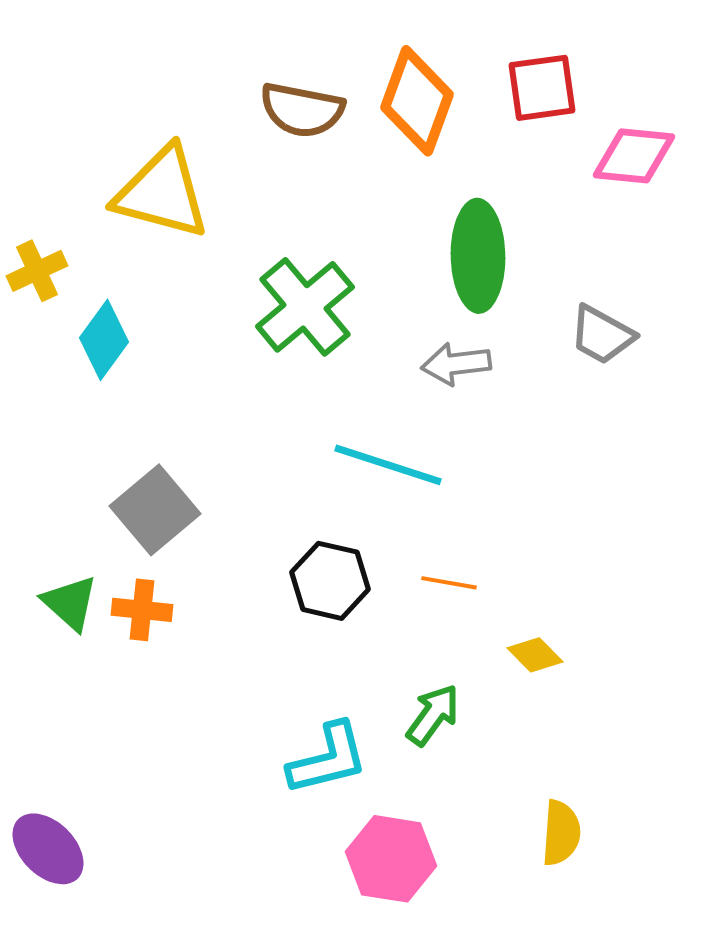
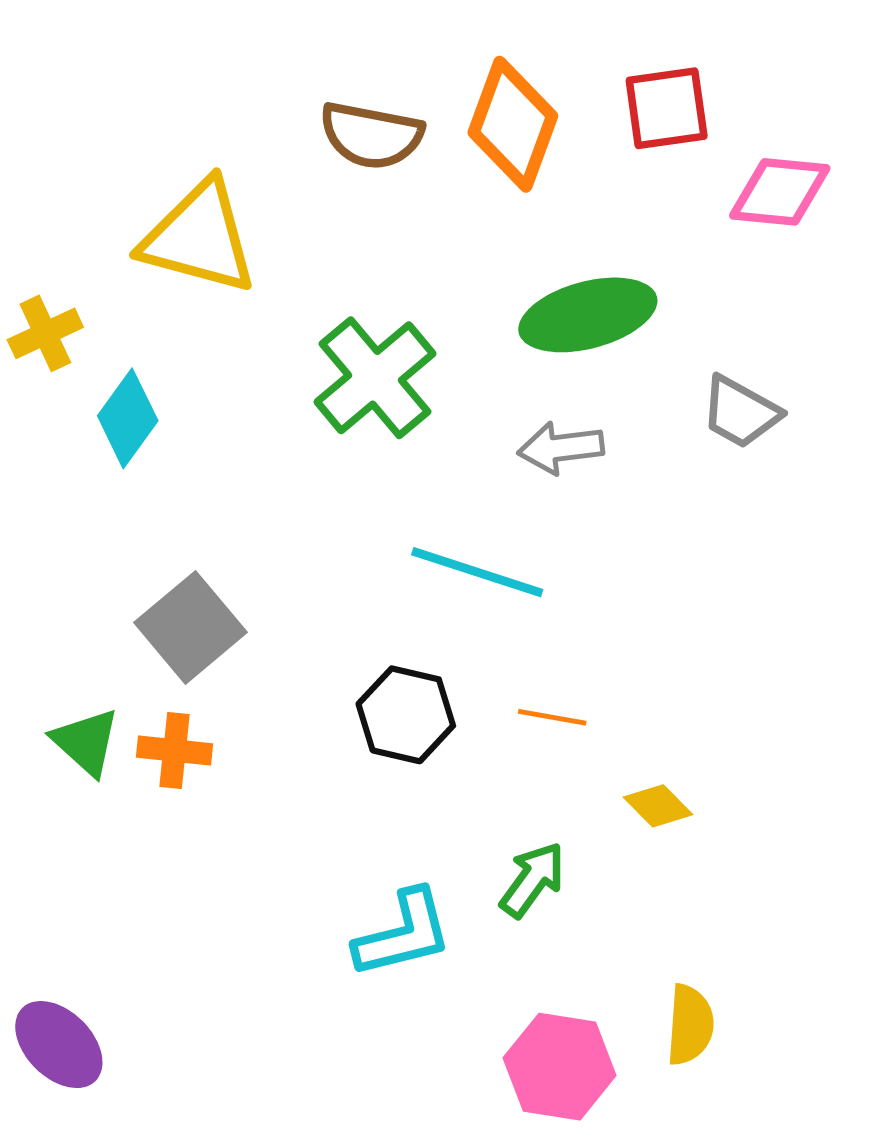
green ellipse: (478, 256) -> (588, 315), turned 76
pink hexagon: (391, 859) -> (560, 1067), moved

